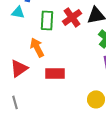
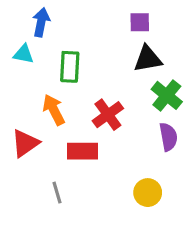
red cross: (72, 17) -> (108, 115), moved
gray line: (15, 102) -> (57, 193), moved

